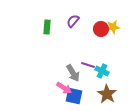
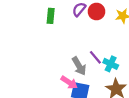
red circle: (101, 29) -> (96, 12), moved
purple line: (88, 65) -> (95, 57), turned 32

